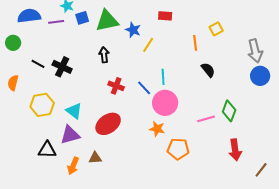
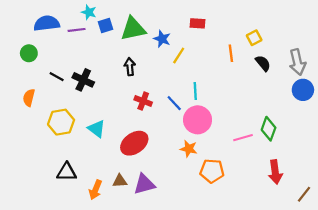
black semicircle: (208, 70) -> (263, 63), moved
purple triangle: (70, 135) -> (144, 184), moved

